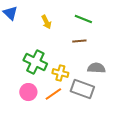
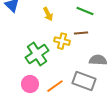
green cross: (35, 62) -> (37, 54), turned 30
yellow cross: (60, 73) -> (62, 41), moved

